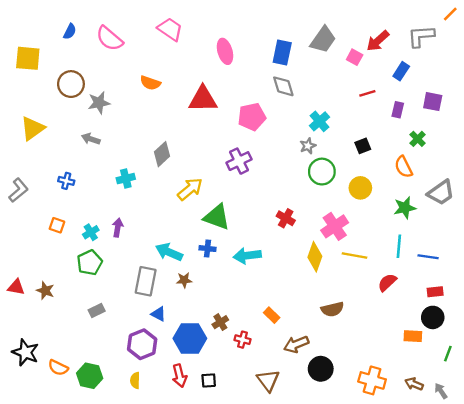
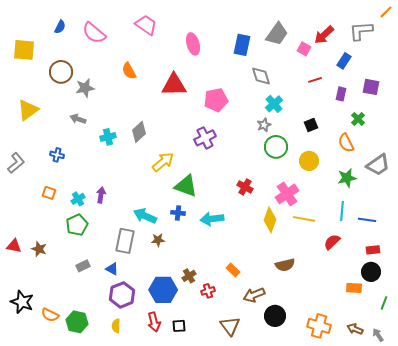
orange semicircle: (150, 83) -> (129, 71), turned 42
gray diamond: (283, 86) -> (261, 76), moved
cyan cross: (126, 179) -> (108, 137), moved
blue triangle: (158, 314) -> (112, 269), moved
red cross: (243, 340) -> (208, 291), turned -32

